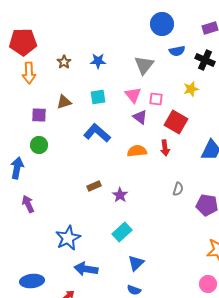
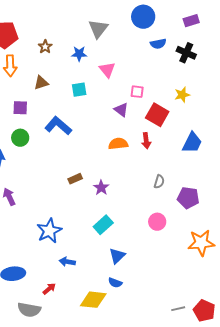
brown star: (64, 62) -> (45, 47), moved
gray triangle: (144, 65) -> (98, 29), moved
yellow star: (191, 89) -> (182, 95), moved
pink triangle: (133, 95) -> (107, 70), moved
brown triangle: (64, 102) -> (41, 83), moved
blue L-shape: (97, 133) -> (58, 126), moved
blue arrow: (86, 269) -> (67, 262), size x0.7
pink circle: (208, 284) -> (157, 222), moved

